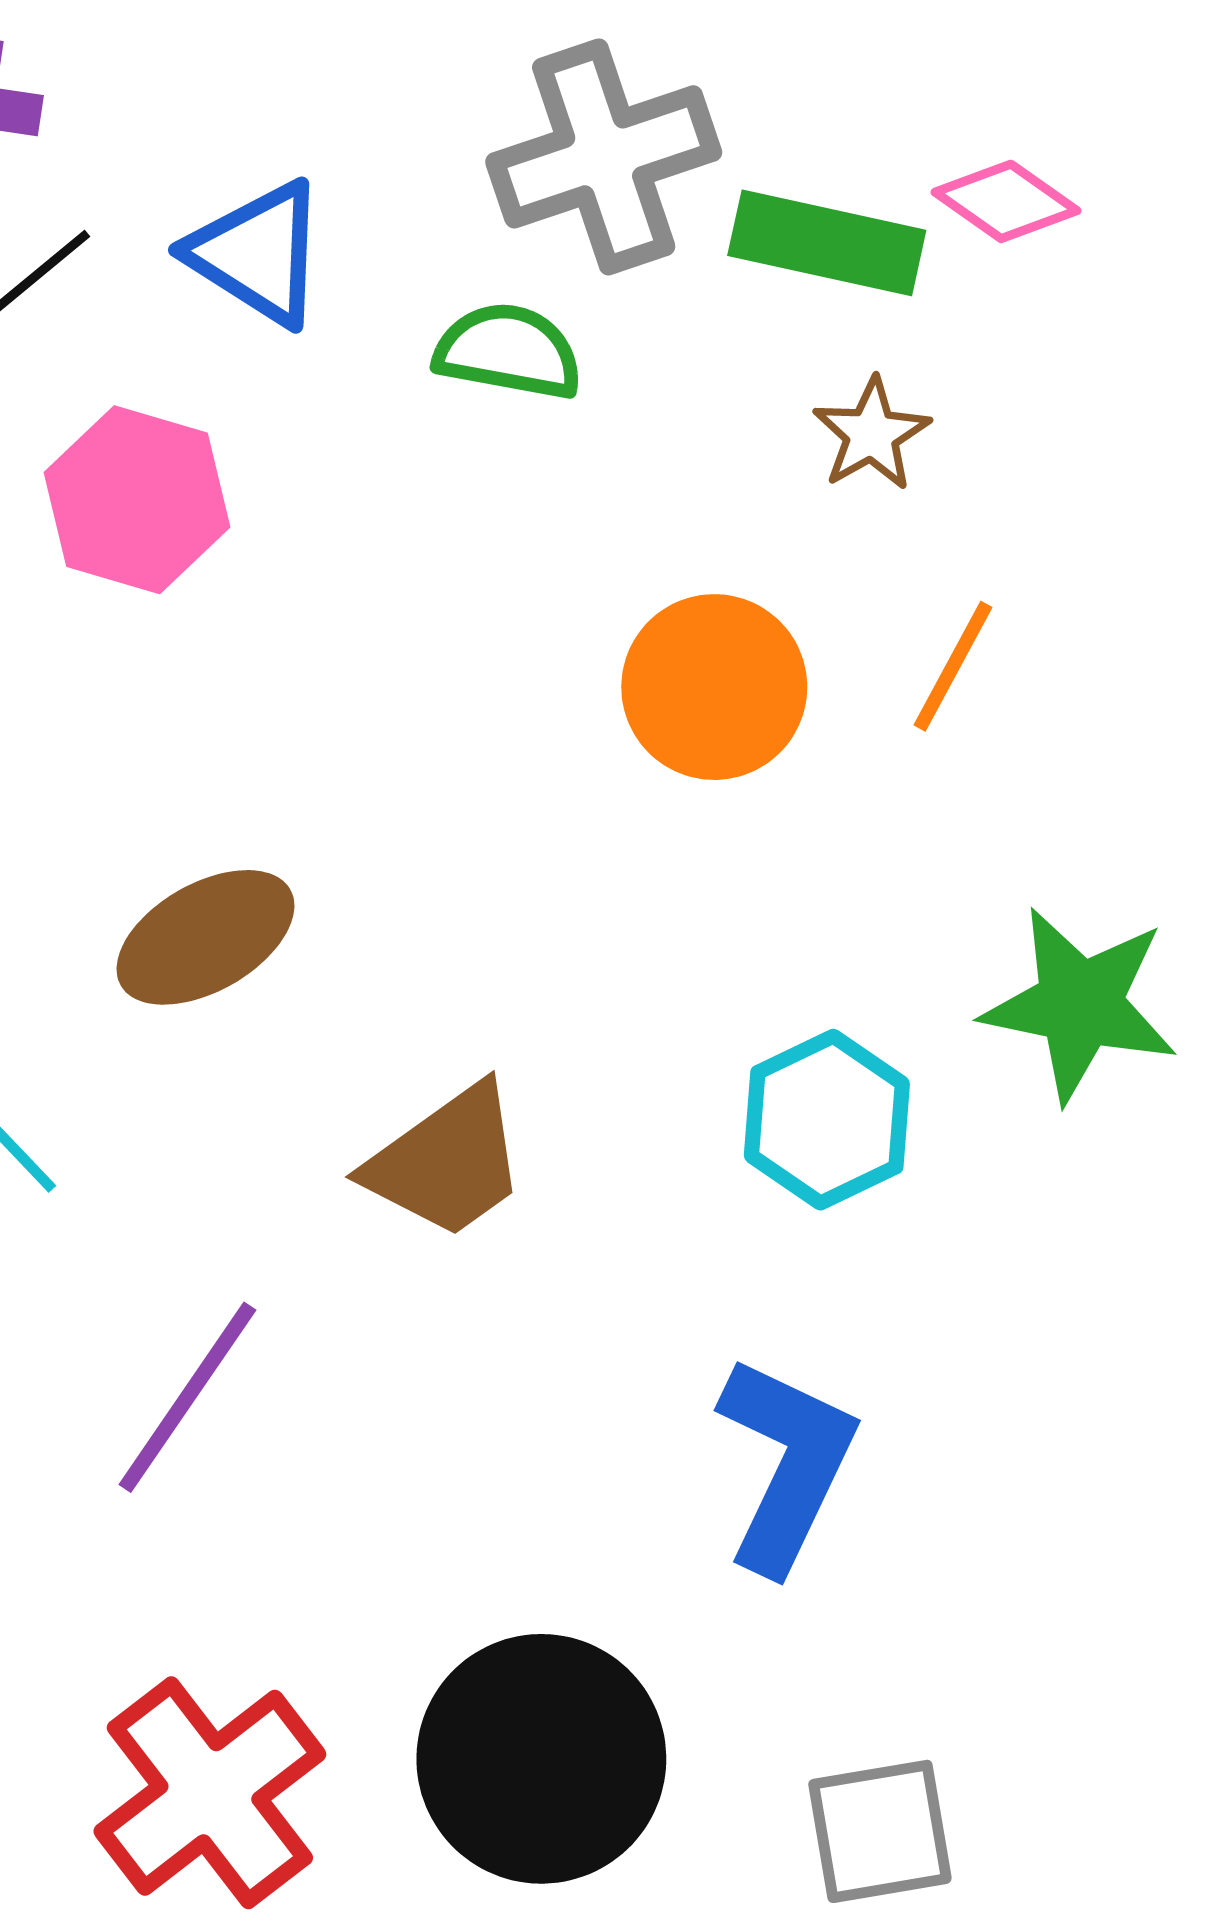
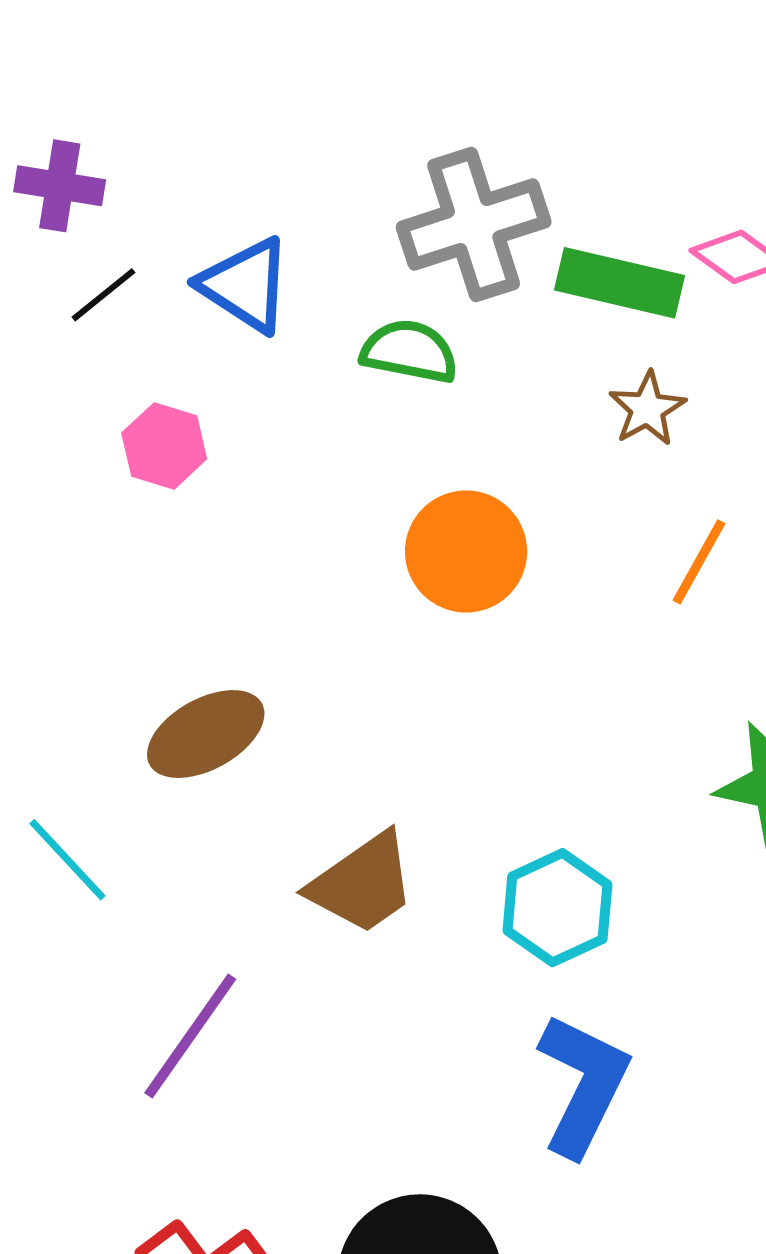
pink hexagon: (137, 500) -> (164, 446), size x0.7
orange circle: (714, 687) -> (466, 551), moved
cyan hexagon: (827, 1120) -> (557, 908), moved

